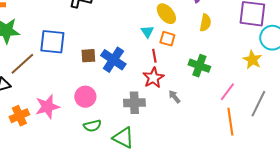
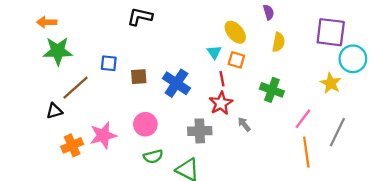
blue square: (52, 42) -> (109, 63), size x0.6
brown square: (88, 56) -> (139, 77), moved

